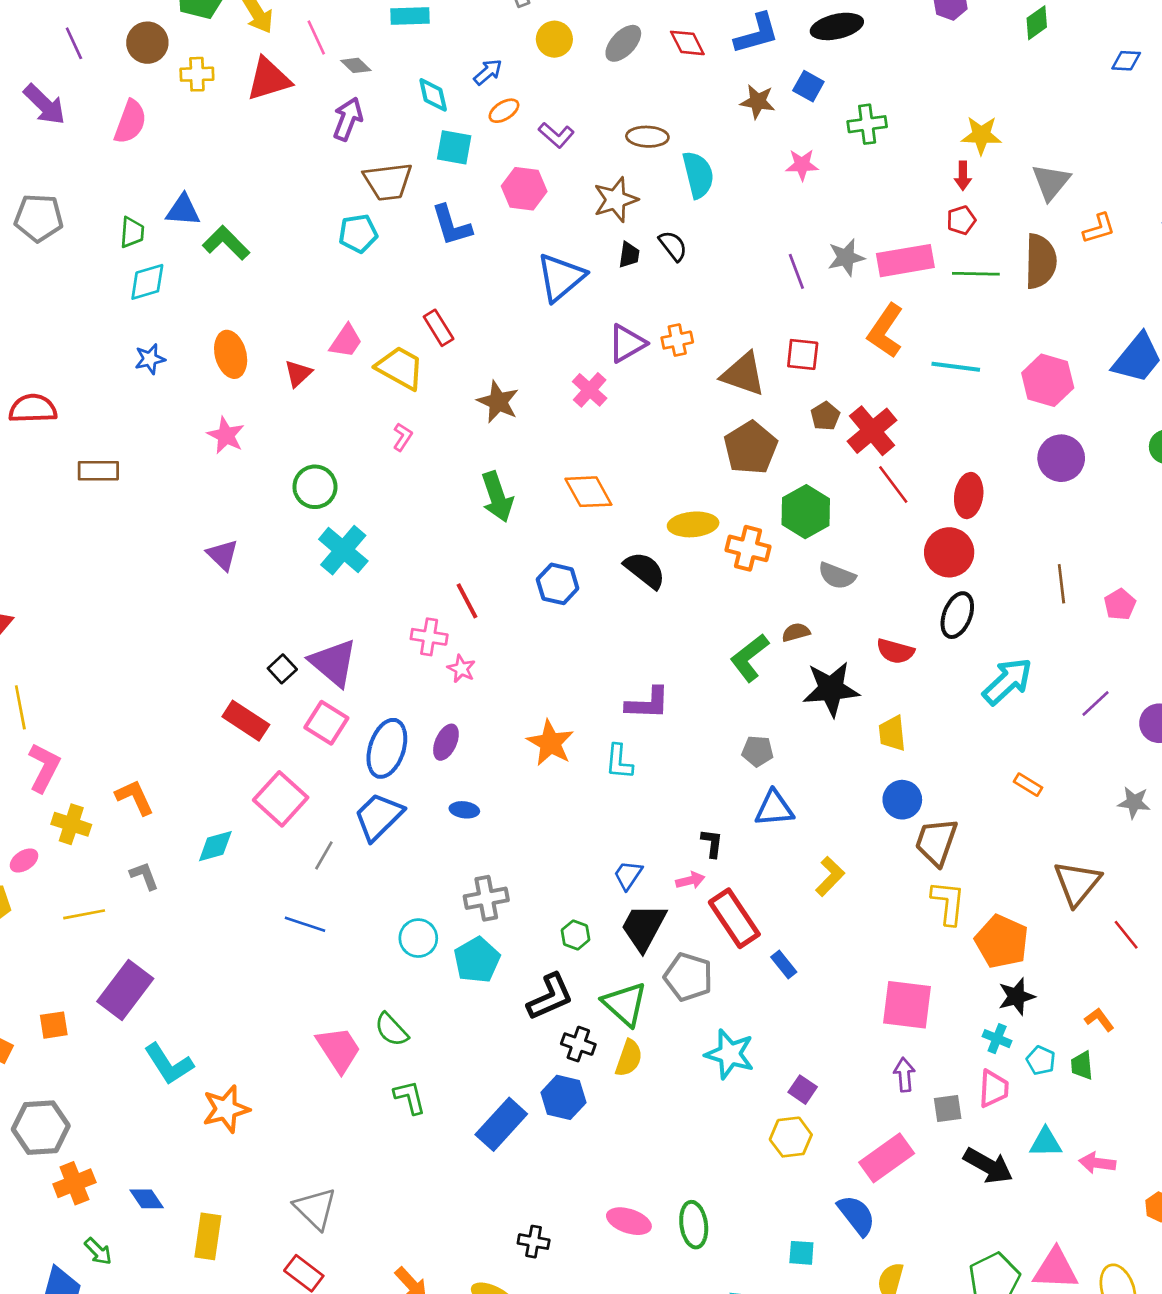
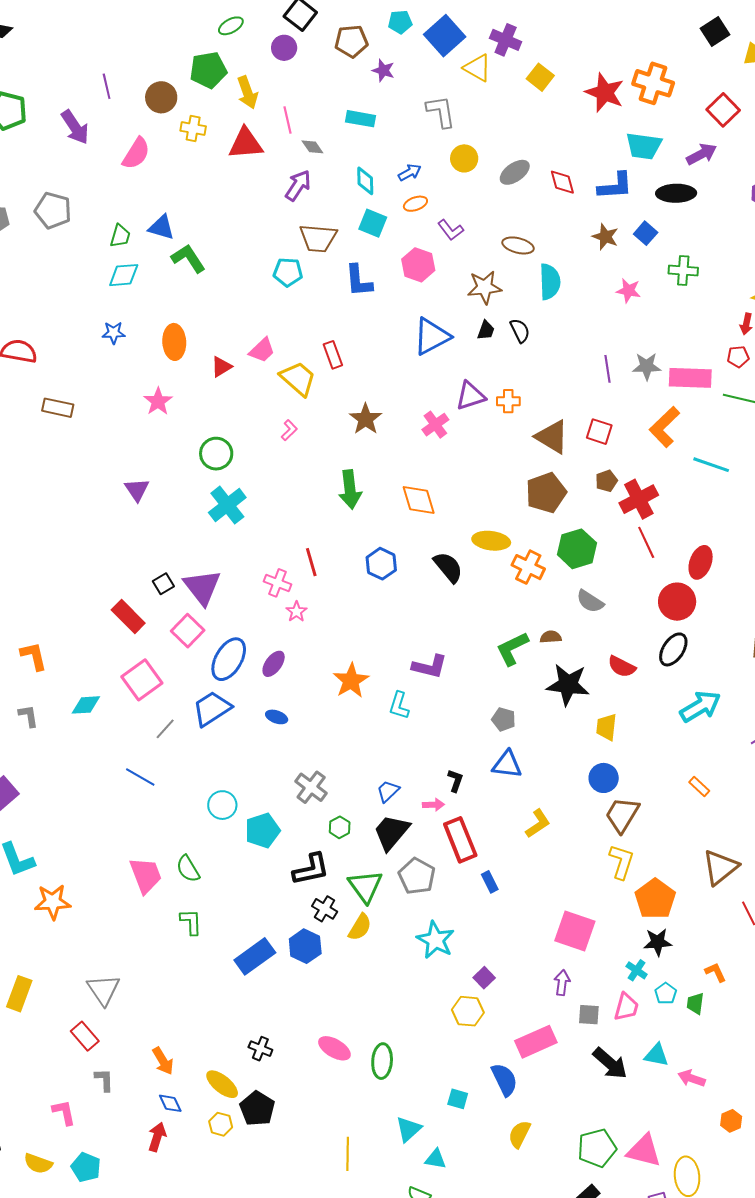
gray cross: (486, 898) -> (311, 787), moved, turned 36

